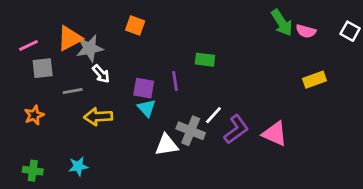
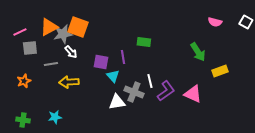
green arrow: (282, 23) -> (198, 52), moved
orange square: (135, 25) -> (78, 27), moved, size x1.5
yellow rectangle: (314, 80) -> (220, 71), moved
cyan triangle: (147, 108) -> (113, 76), moved
white line: (213, 115) -> (150, 81), turned -56

